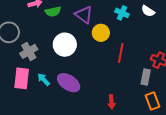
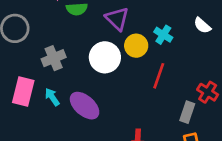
cyan cross: (122, 13) -> (163, 35), moved
white circle: (65, 45) -> (105, 57), moved
gray cross: (29, 51) -> (54, 58), moved

